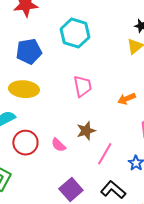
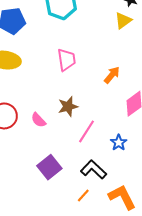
orange arrow: (127, 99) -> (112, 75), turned 150

